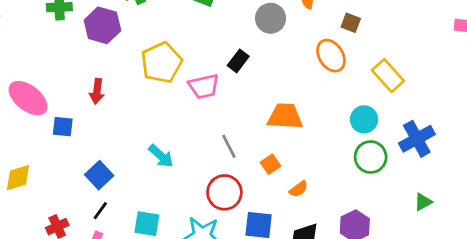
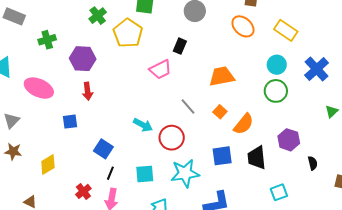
purple hexagon: (102, 25) -> (83, 59), moved
yellow pentagon: (162, 63) -> (128, 33), moved
pink ellipse: (28, 98) -> (39, 88), moved
green circle: (371, 157) -> (276, 91), moved
orange semicircle: (299, 189) -> (244, 124), size x1.6
red circle: (224, 192) -> (172, 138), moved

